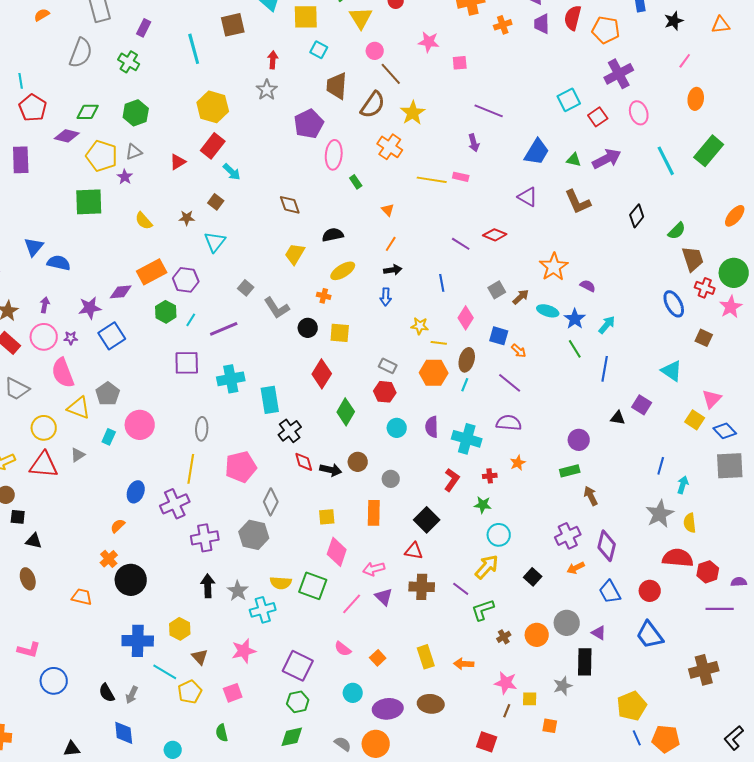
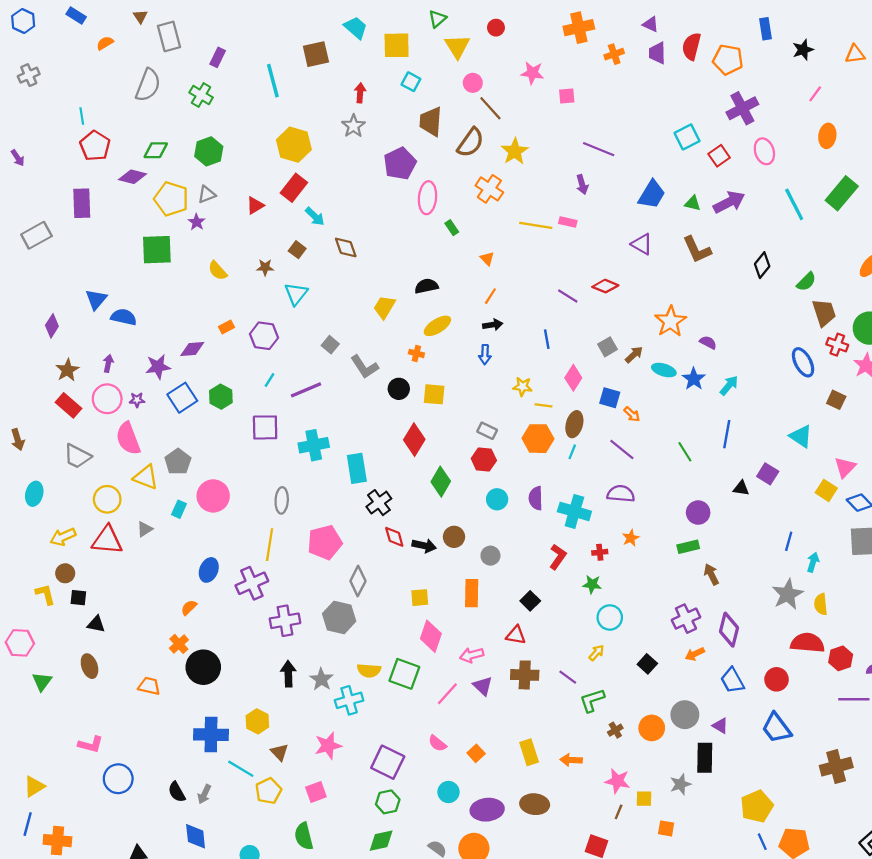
brown diamond: (290, 205) -> (346, 247), moved
orange rectangle: (152, 272) -> (226, 327), size x0.5
green hexagon: (166, 312) -> (221, 397), moved
green line: (575, 349) -> (685, 452), moved
black square: (427, 520) -> (530, 601), size x0.7
yellow arrow: (487, 567) -> (596, 653), size x0.6
green semicircle: (222, 733) -> (304, 836), size x1.4

